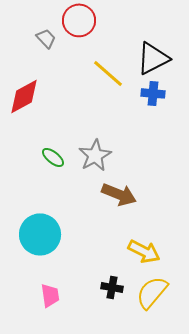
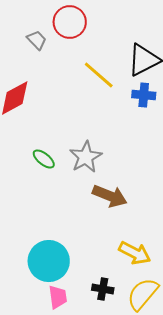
cyan circle: (40, 234) -> (49, 261), moved
pink trapezoid: (50, 295) -> (58, 297), moved

